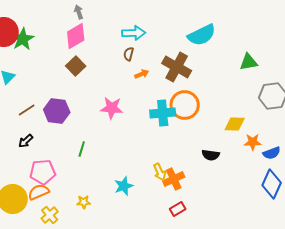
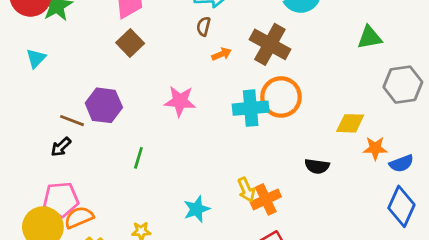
brown line: (27, 110) -> (72, 121), moved, turned 54
pink pentagon: (43, 172) -> (61, 199), moved

